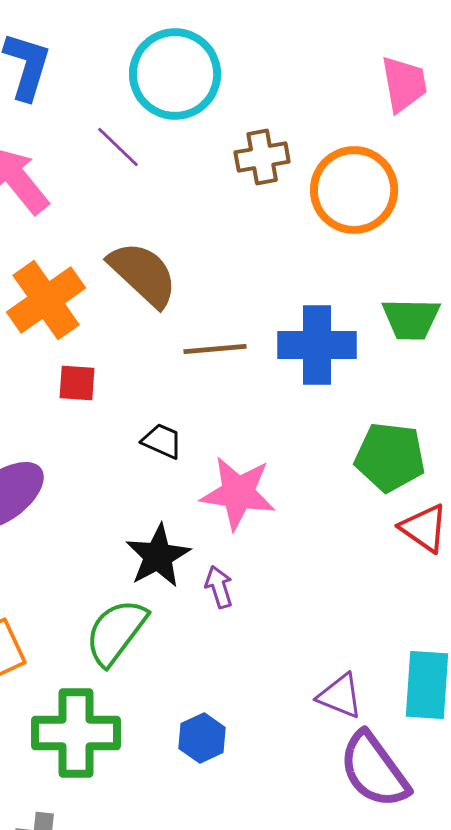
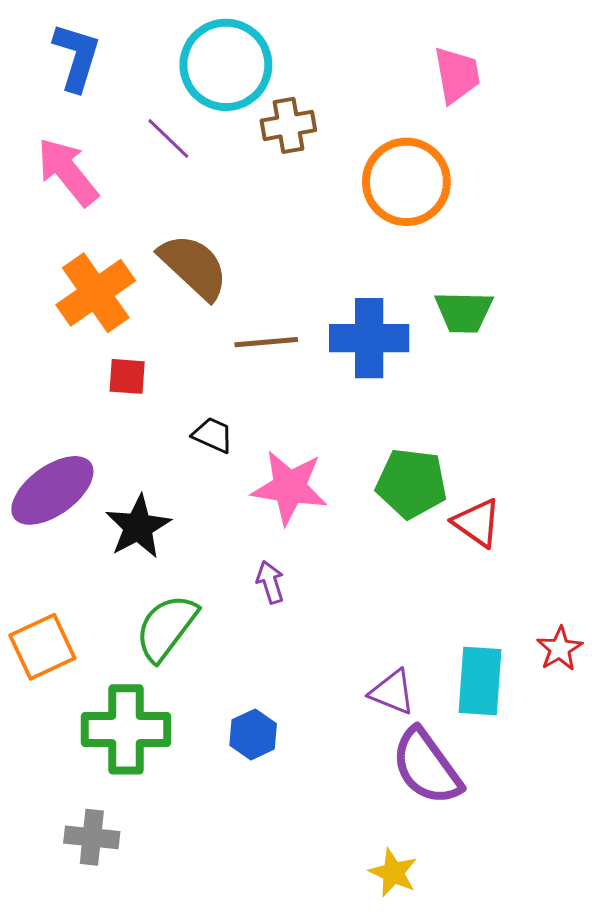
brown cross: (262, 157) -> (288, 125), moved
green pentagon: (390, 457) -> (411, 483), moved
black star: (158, 556) -> (138, 527), moved

